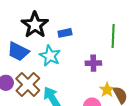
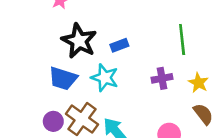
yellow star: (107, 90) -> (198, 83), moved

